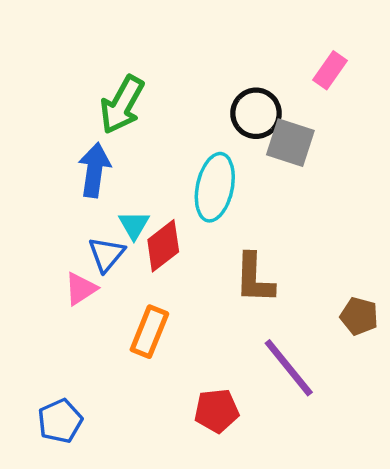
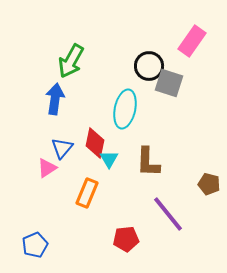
pink rectangle: (330, 70) -> (192, 41), size x1.4
cyan triangle: (134, 225) -> (109, 159), moved
red diamond: (163, 246) -> (95, 143), turned -40

